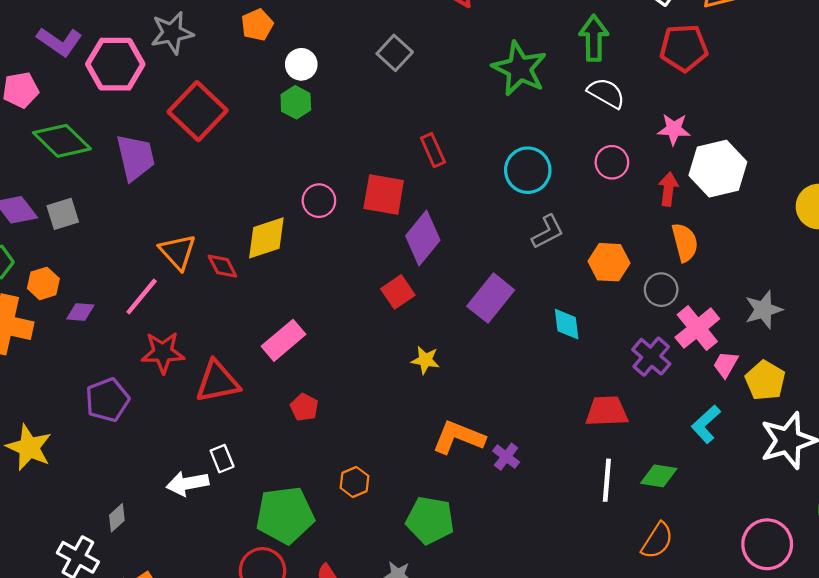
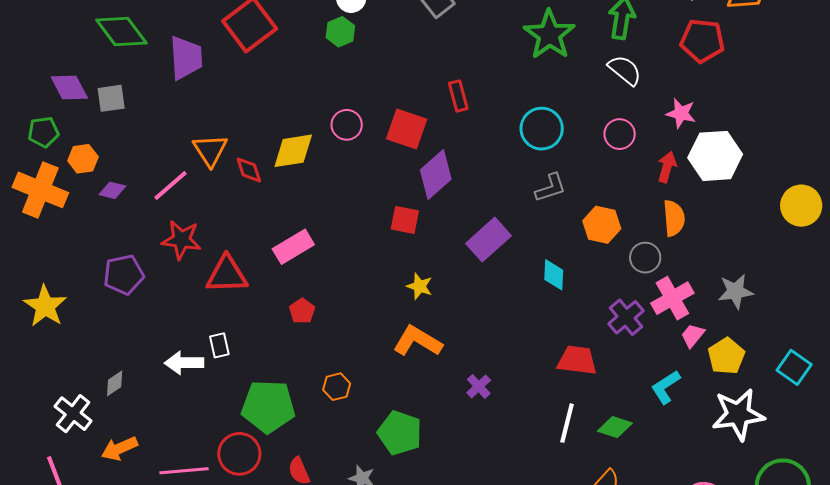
red square: (398, 292) -> (405, 220), turned 36
orange L-shape: (458, 437) -> (418, 341), moved

